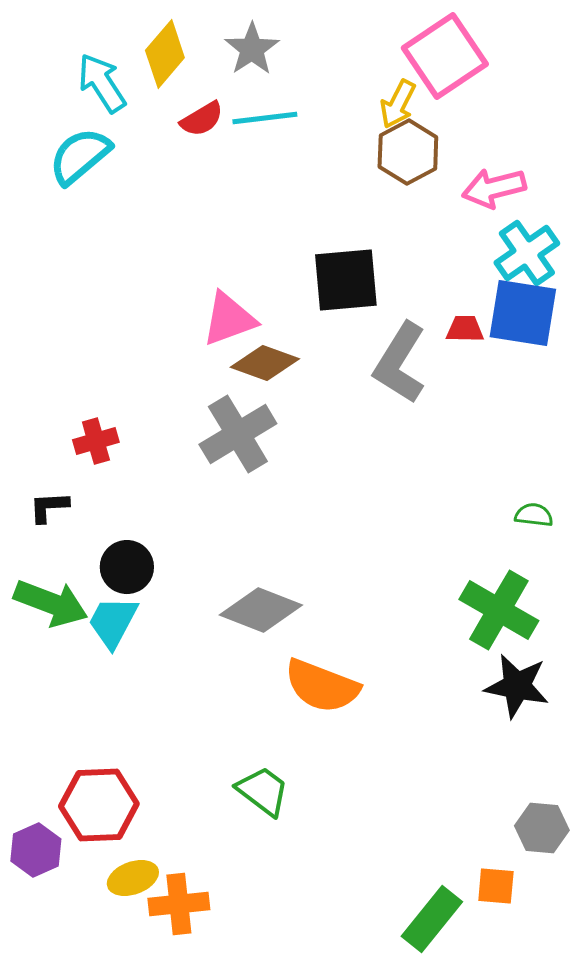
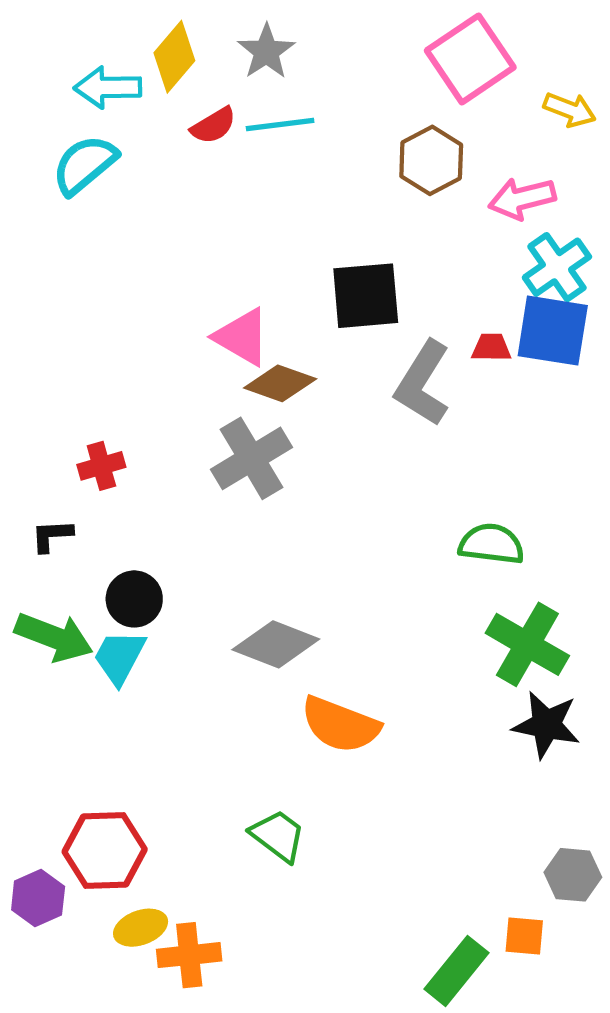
cyan arrow: (102, 83) -> (108, 87), turned -58
yellow arrow: (398, 104) -> (570, 110), moved, turned -96
pink triangle: (229, 319) -> (242, 337), turned 50
green semicircle: (534, 515) -> (491, 544), moved, size x1.6

